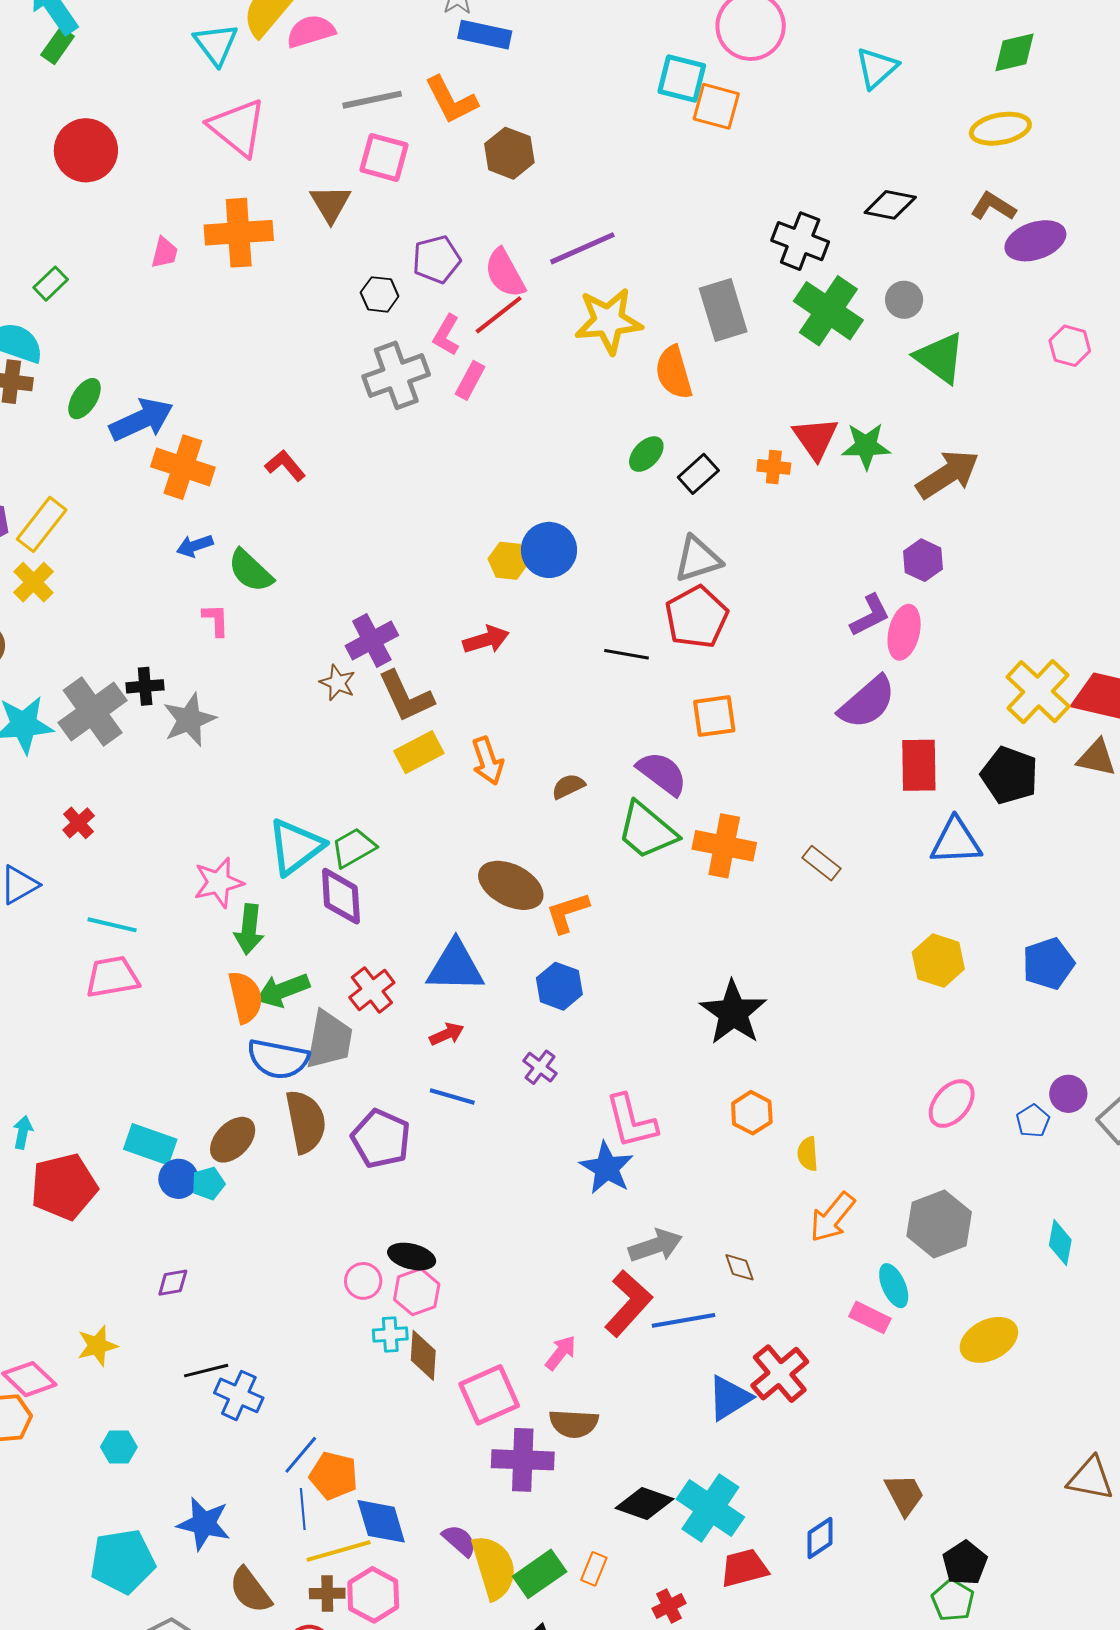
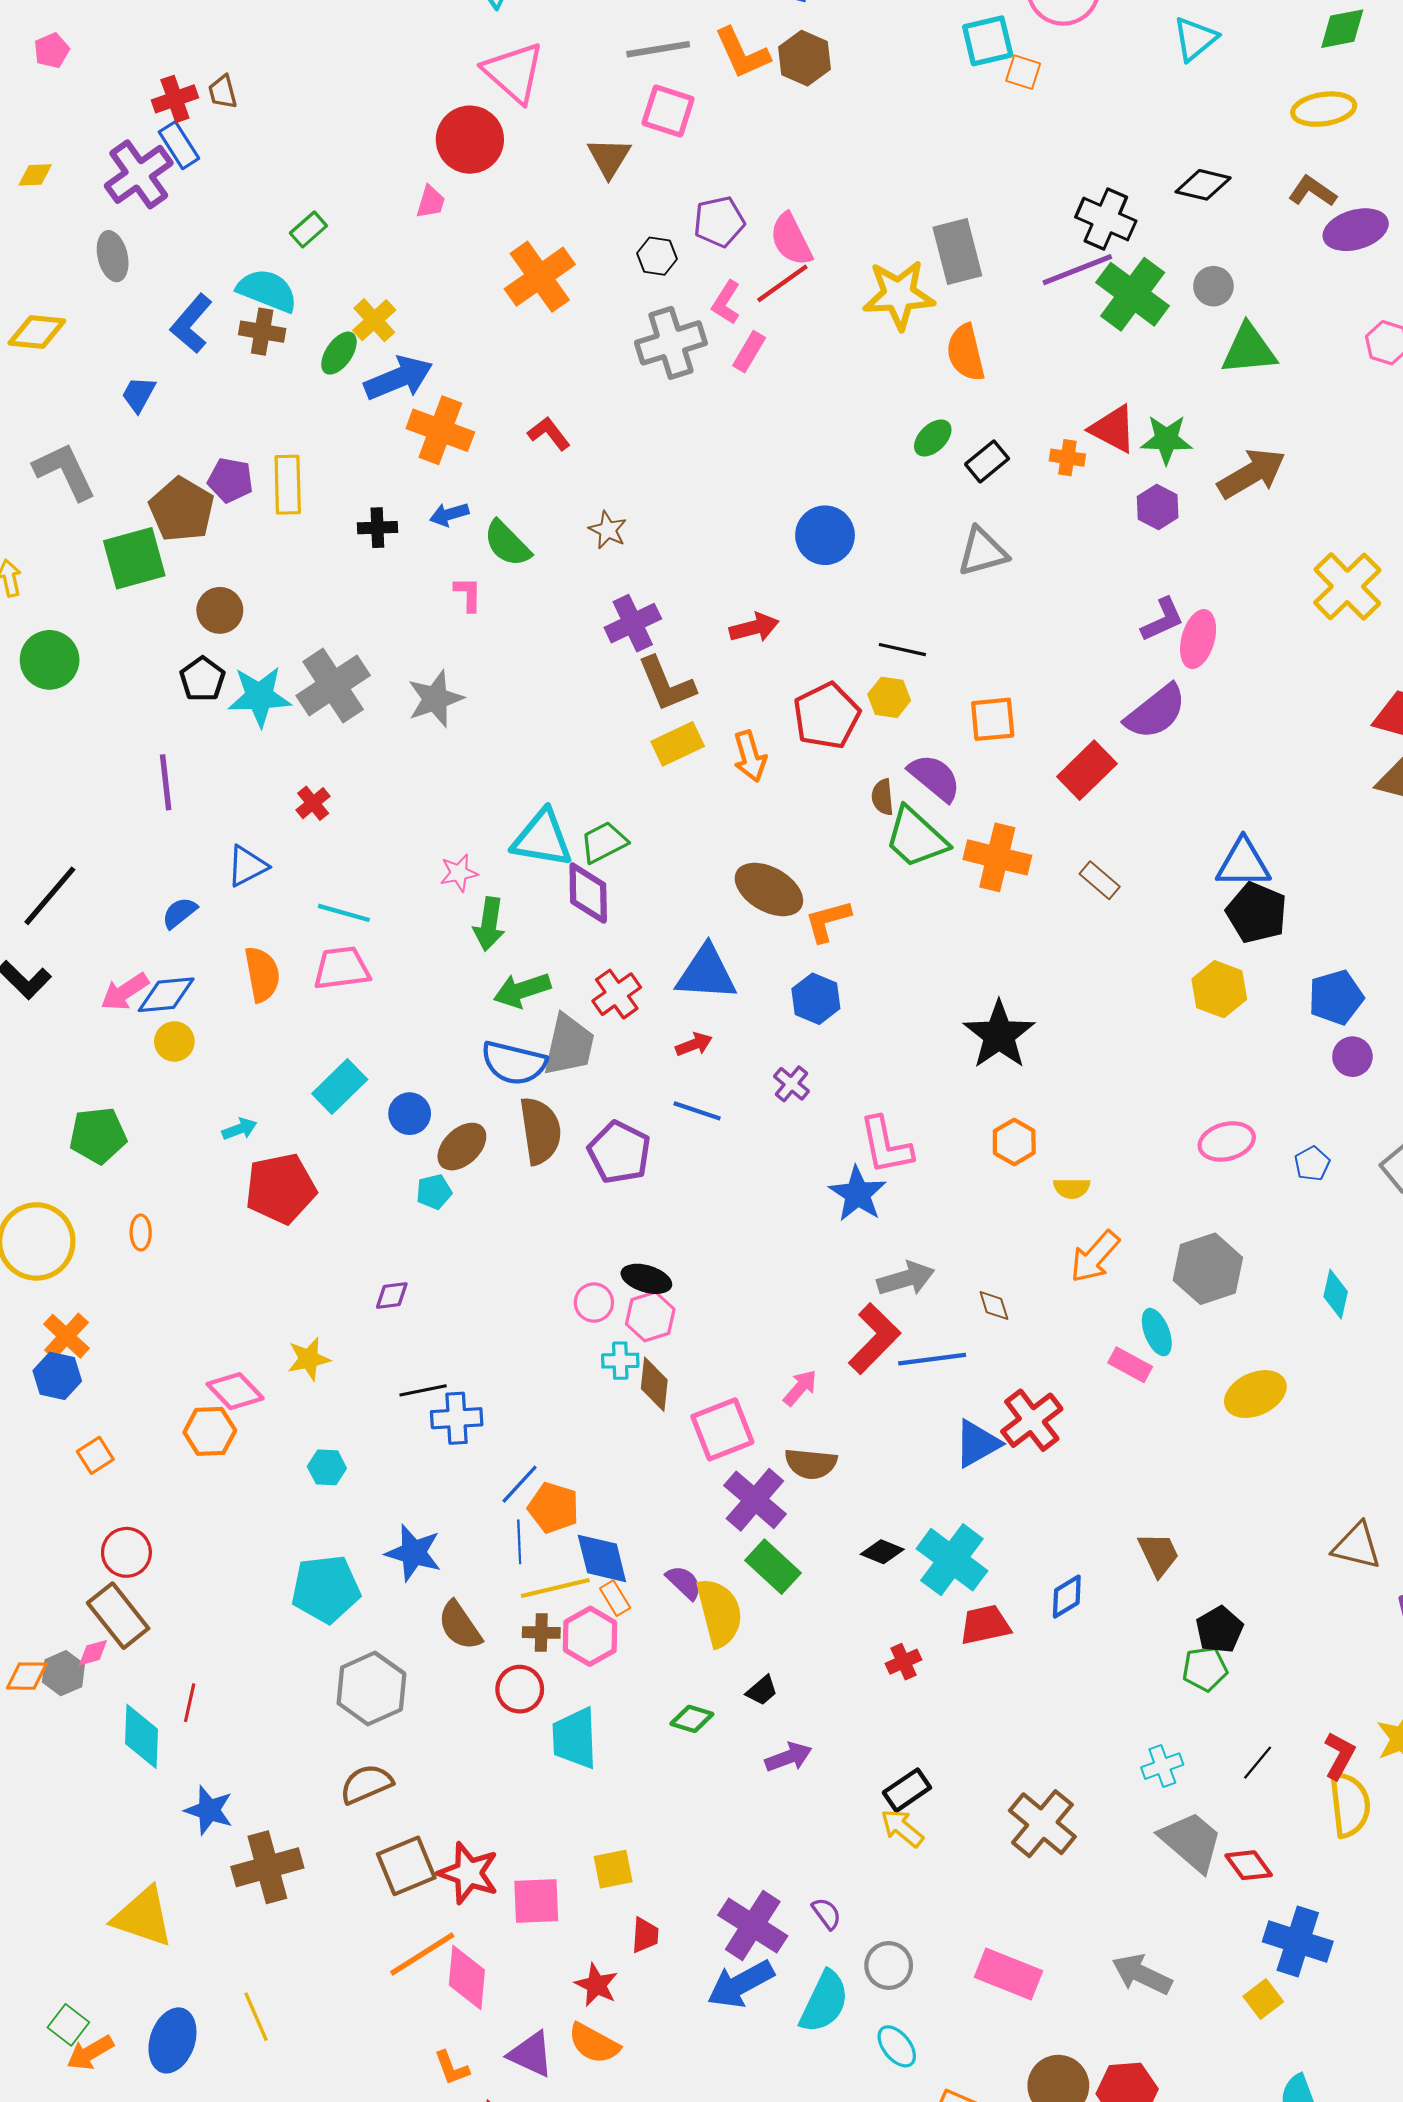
cyan square: (682, 78) -> (988, 41), turned -30
orange square: (716, 106) -> (1023, 72), size x0.7
red circle: (86, 150) -> (470, 140), moved
brown hexagon: (509, 153) -> (805, 58), moved
orange cross: (239, 233) -> (540, 277), moved, turned -34
purple line: (582, 248) -> (1077, 270), moved
gray rectangle: (723, 310) -> (957, 251), moved
green triangle: (940, 358) -> (1249, 349), turned -44
red triangle: (815, 438) -> (1113, 429), turned -30
yellow rectangle: (42, 524) -> (288, 485), turned -42
purple hexagon: (923, 560) -> (1158, 507), moved
yellow hexagon: (508, 561) -> (889, 697), moved
yellow cross: (33, 582) -> (374, 320), moved
red pentagon: (697, 617) -> (827, 716), moved
brown star: (337, 683) -> (608, 530), moved
black cross: (145, 686) -> (377, 528), moved
yellow cross: (1038, 692) -> (1347, 586), moved
red rectangle: (919, 765) -> (1087, 770), moved, turned 44
black pentagon: (1009, 775) -> (1257, 913), moved
brown semicircle: (568, 786) -> (883, 797), moved, turned -72
cyan triangle: (296, 847) -> (542, 838), turned 44
pink star: (219, 883) -> (459, 873), size x0.7
orange semicircle: (245, 997) -> (262, 974), moved
purple circle: (1068, 1094) -> (1352, 1057), moved
pink ellipse: (952, 1104) -> (1227, 1141), turned 33
cyan arrow: (23, 1132) -> (239, 1129), turned 56
cyan rectangle: (150, 1144) -> (340, 1087), moved, turned -66
yellow semicircle: (808, 1154) -> (1072, 1188), turned -88
blue circle: (178, 1179) -> (410, 1114), moved
blue cross: (239, 1395) -> (457, 1418), turned -30
purple cross: (523, 1460) -> (755, 1500), turned 36
black diamond: (645, 1503) -> (882, 1552), size x0.7
orange rectangle: (594, 1569) -> (615, 1598), moved, turned -56
green rectangle: (540, 1574) -> (773, 1567), moved, turned 75
green pentagon: (953, 1600) -> (1205, 1669), turned 30

